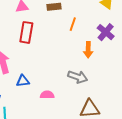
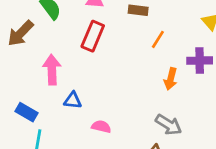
purple cross: (106, 32) -> (200, 61), turned 36
gray arrow: (78, 77) -> (169, 125), moved

